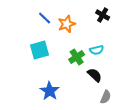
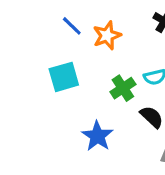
blue star: (50, 91) -> (97, 136), moved

